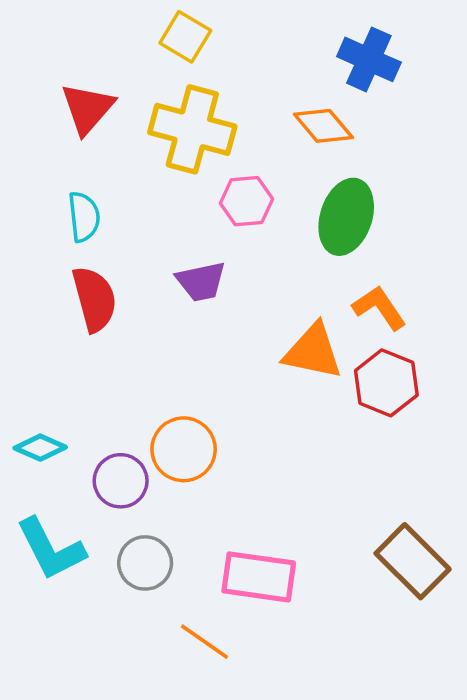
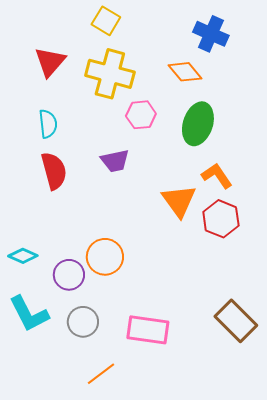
orange triangle: (313, 351) -> (179, 201), turned 42
orange line: (205, 642) -> (101, 374), moved, turned -72

